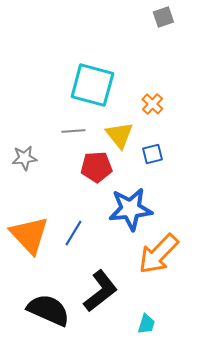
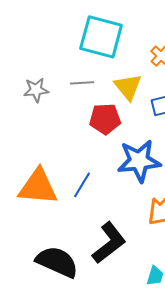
gray star: (24, 158) -> (36, 90), moved
orange triangle: (29, 235) -> (38, 187), turned -42

